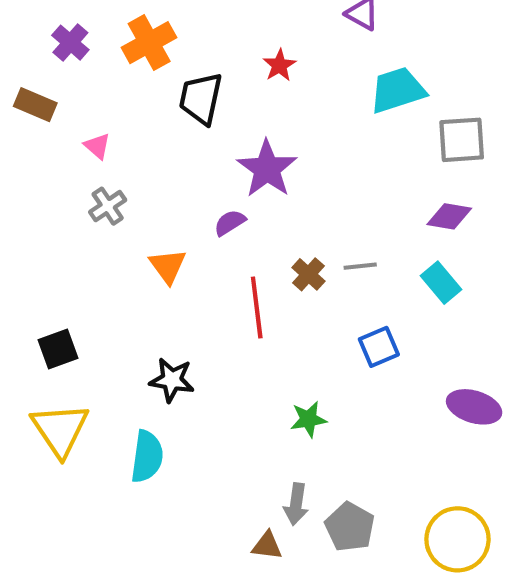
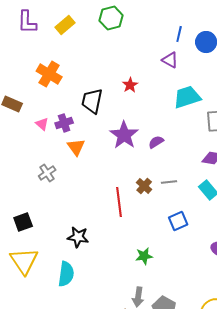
purple cross: (70, 43) -> (64, 123), moved, turned 30
orange cross: (149, 43) -> (49, 74), moved, turned -30
gray cross: (108, 206) -> (47, 173), moved
purple semicircle: (230, 223) -> (156, 142), moved
orange triangle: (168, 266) -> (76, 147), moved

